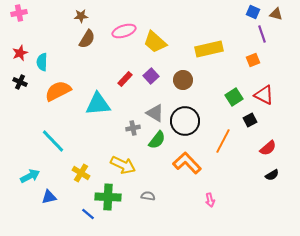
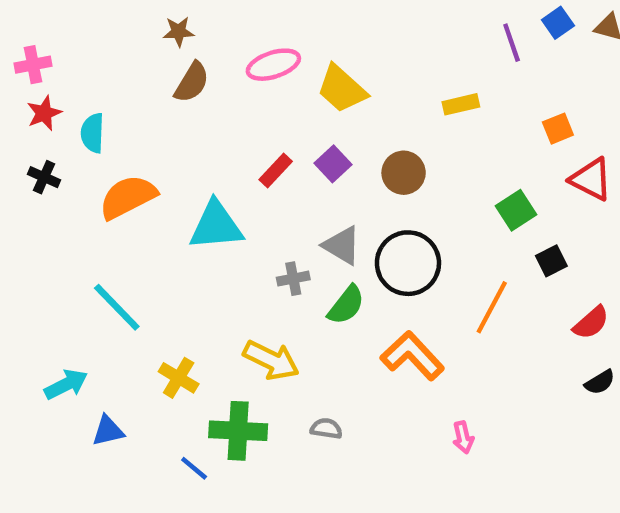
blue square: (253, 12) -> (558, 23), turned 32
pink cross: (19, 13) -> (33, 65), moved
purple line: (262, 34) -> (512, 43), moved
yellow rectangle: (209, 49) -> (461, 104), size x0.6
red triangle: (264, 95) -> (591, 179), moved

